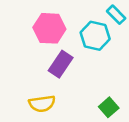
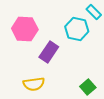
pink hexagon: (49, 28) -> (25, 29), moved

